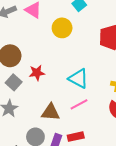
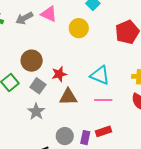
pink line: (79, 104) -> (103, 100), turned 36
brown triangle: (51, 112) -> (68, 97), moved

